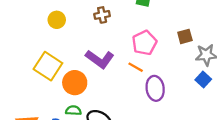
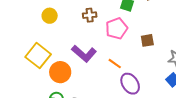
brown square: (185, 36) -> (147, 40), moved
pink pentagon: (144, 43) -> (117, 28), moved
purple ellipse: (155, 88) -> (130, 84), turned -30

